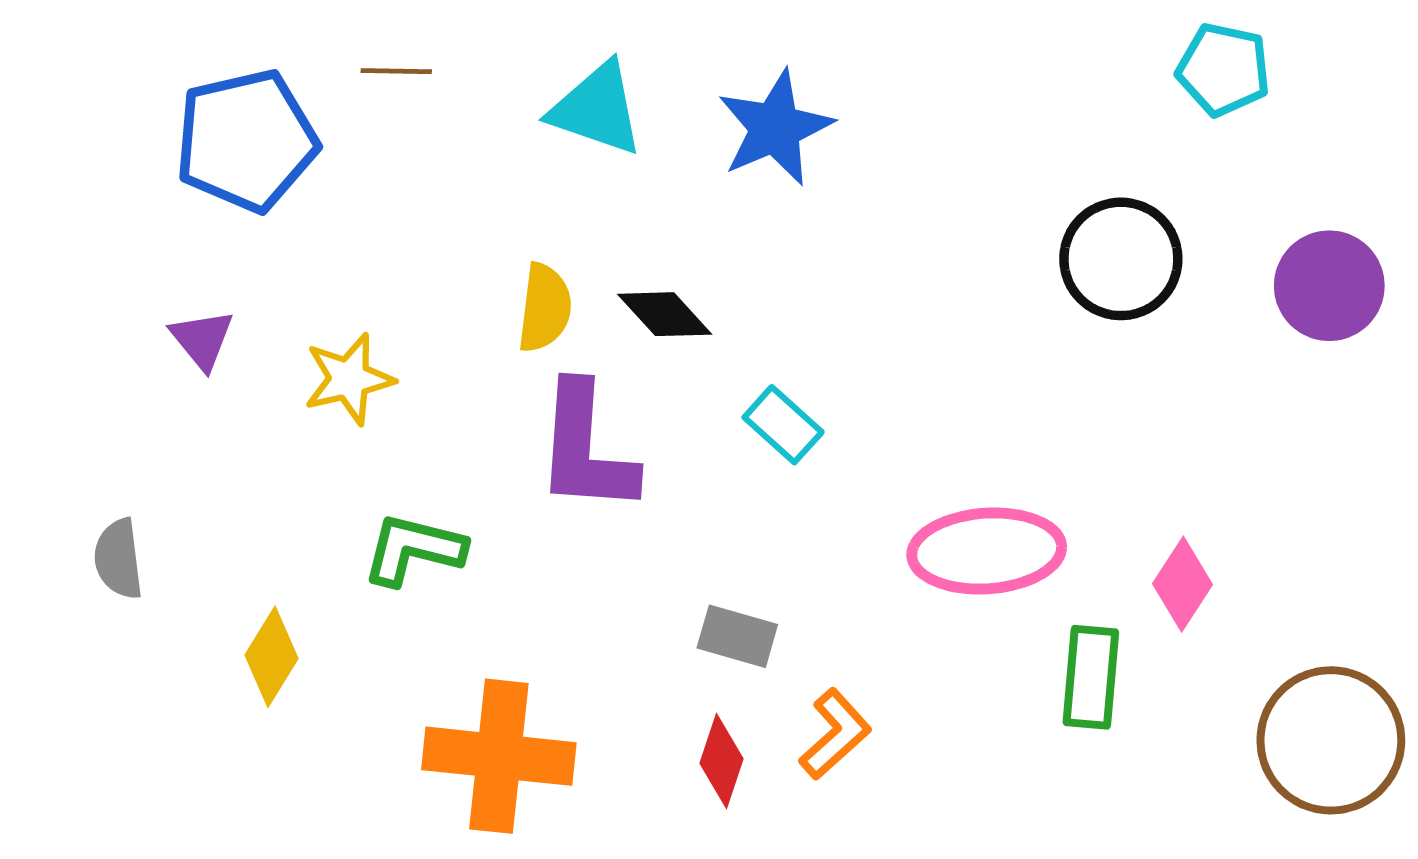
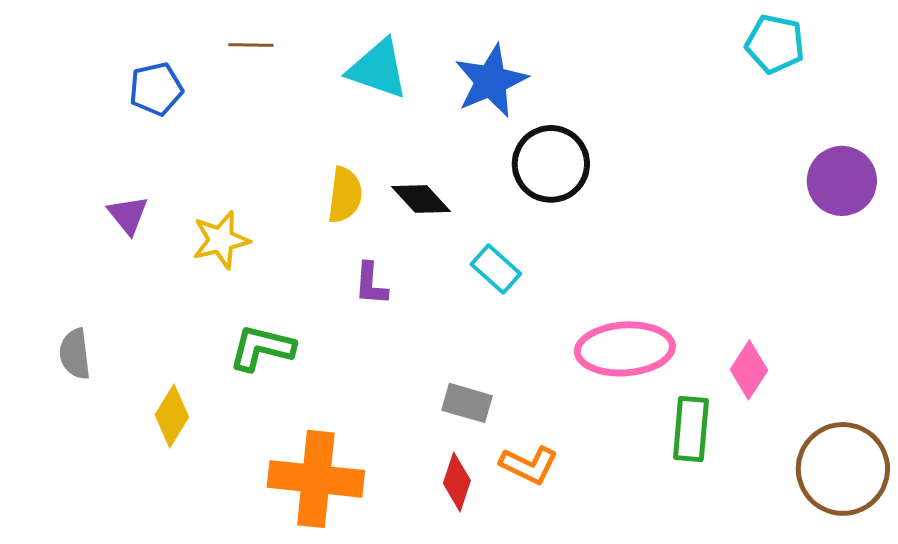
blue pentagon: (246, 141) -> (156, 89), size x0.6
black circle: (1121, 259) -> (551, 164), moved
purple L-shape: (586, 448) -> (371, 284), size x0.5
orange L-shape: (835, 734) -> (529, 465), turned 68

